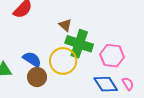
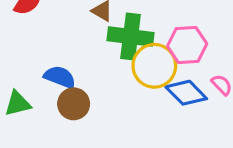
yellow circle: (63, 61) -> (154, 66), moved

